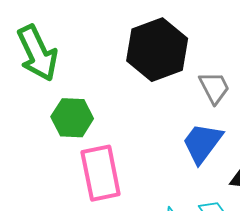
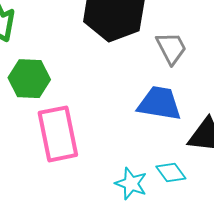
blue trapezoid: (202, 143) -> (159, 103), turned 63

